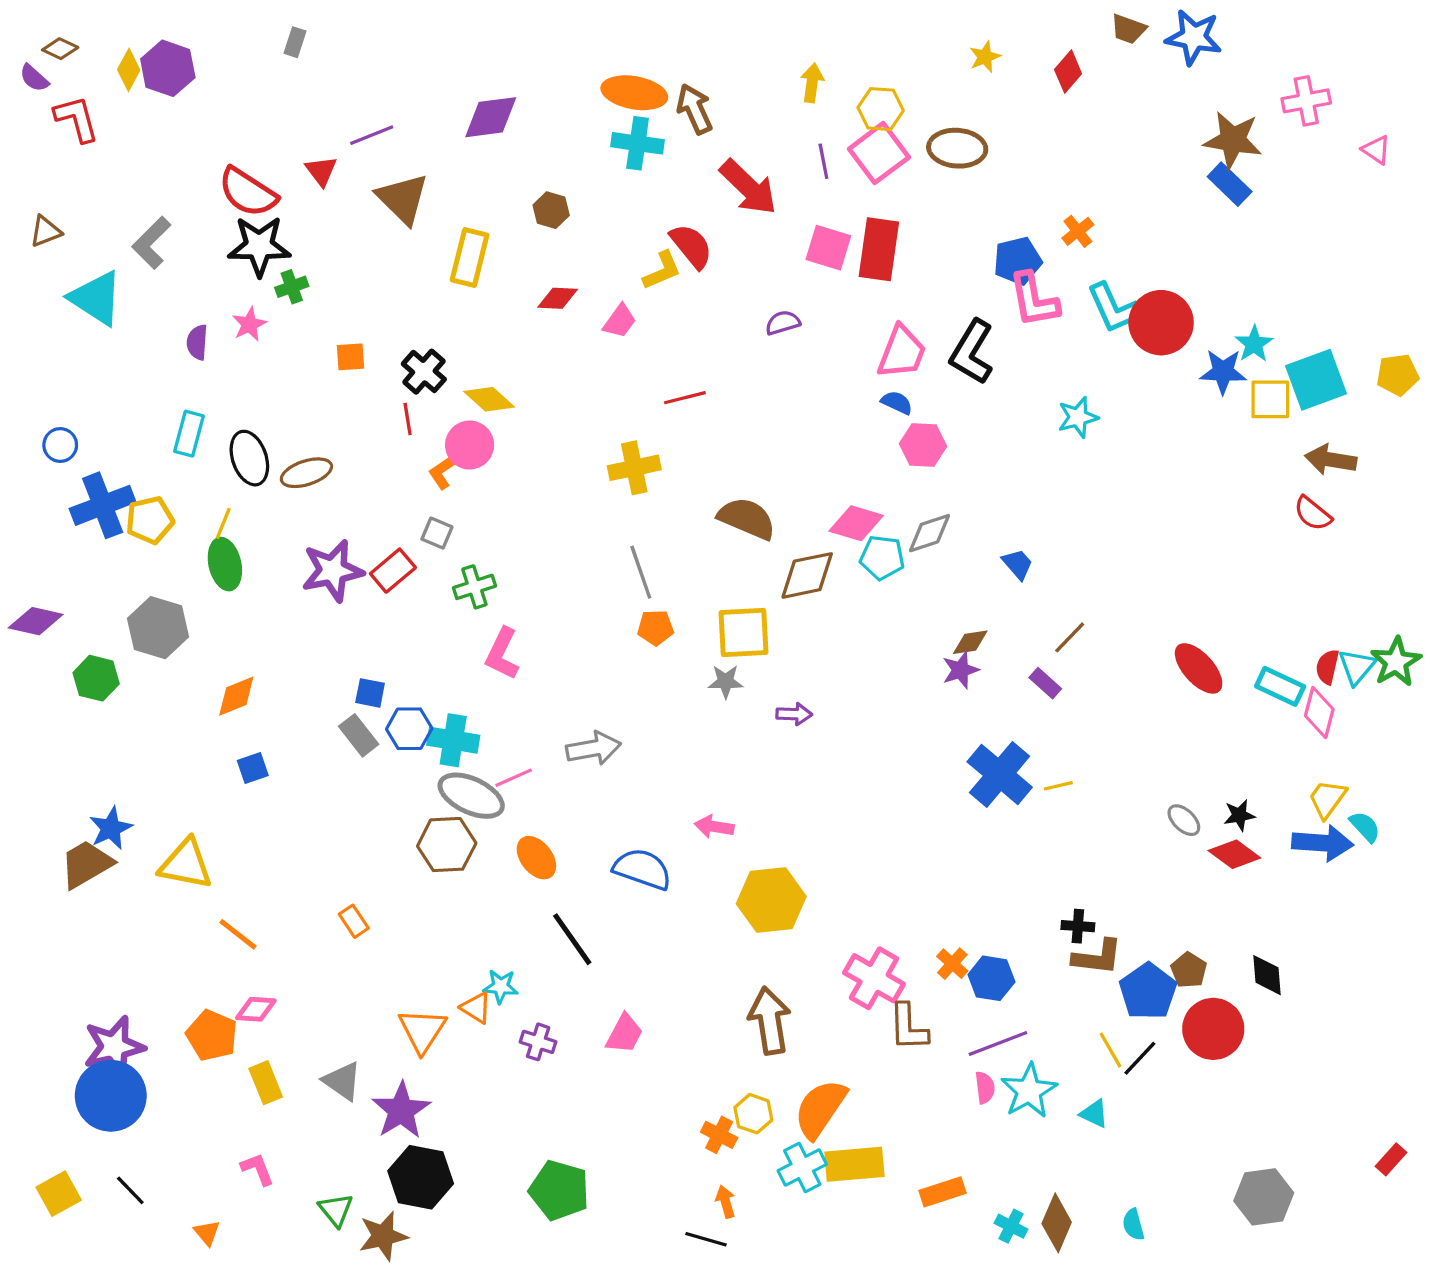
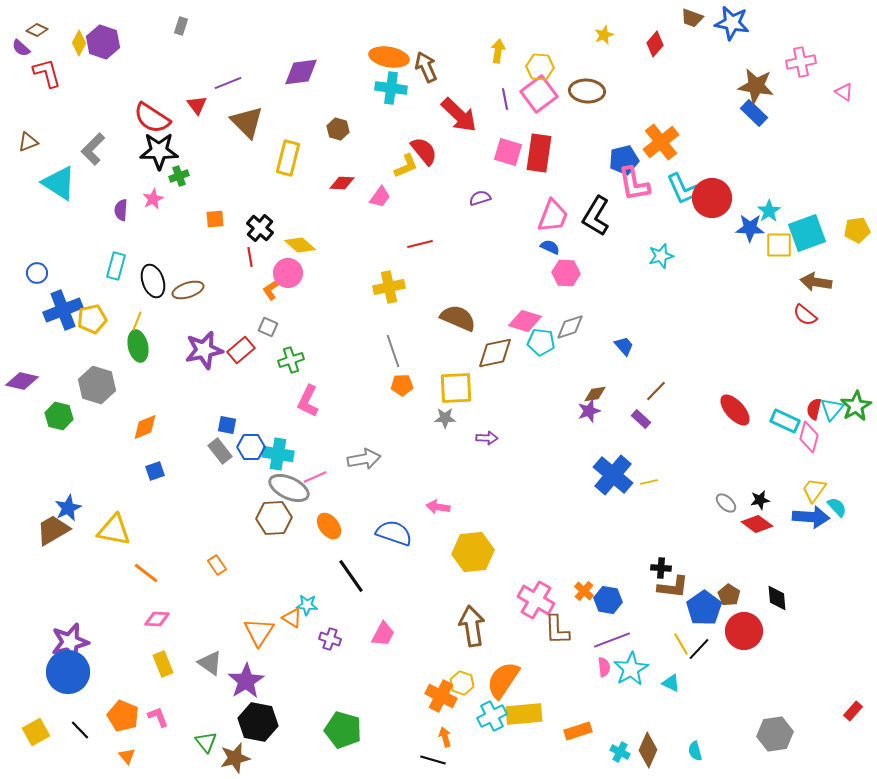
orange cross: (1078, 231) -> (661, 142), size x1.8
orange pentagon: (212, 1035) -> (123, 716), moved
orange cross: (719, 1135) -> (441, 696), size x1.4

